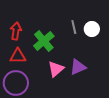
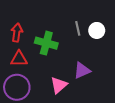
green cross: (44, 41) -> (46, 43), turned -35
pink triangle: (56, 69) -> (59, 85), moved

